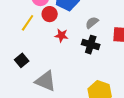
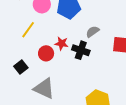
red circle: (50, 14) -> (46, 53), moved
black cross: (91, 45) -> (81, 50), moved

